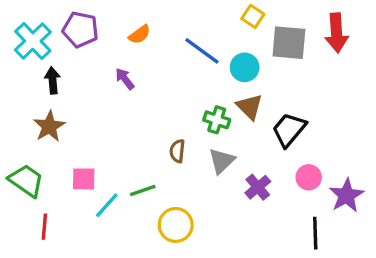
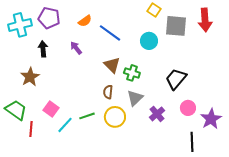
cyan cross: (33, 41) -> (20, 25), turned 30
blue line: (202, 51) -> (110, 33), moved
black arrow: (53, 80) -> (43, 49), moved
brown triangle: (250, 107) -> (112, 65), moved
pink square: (84, 179) -> (51, 109), turned 35
yellow circle: (176, 225) -> (115, 117), moved
red line: (44, 227) -> (31, 129), moved

